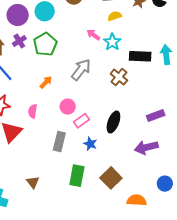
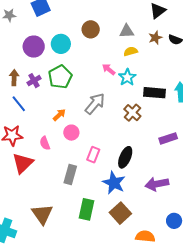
purple cross: (19, 41) -> (34, 81), moved
pink circle: (68, 107) -> (71, 133), moved
pink semicircle: (33, 111) -> (45, 143), turned -32
purple rectangle: (156, 115) -> (168, 138), moved
pink rectangle: (81, 121) -> (93, 155), turned -35
blue star: (90, 144) -> (114, 183), moved, size x1.6
brown triangle: (33, 182) -> (42, 214), size x1.6

